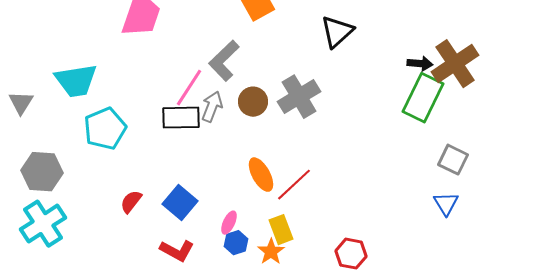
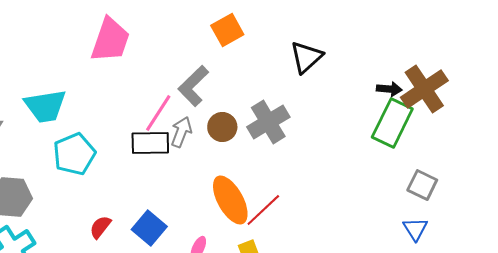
orange ellipse: (261, 175) -> (230, 200), size x1.4

